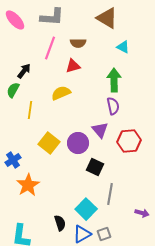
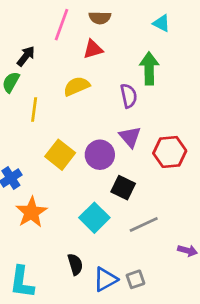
purple semicircle: (113, 106) -> (129, 96), moved
gray line: (110, 194) -> (144, 225), turned 55
cyan square: (86, 209) -> (94, 218), moved

